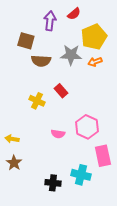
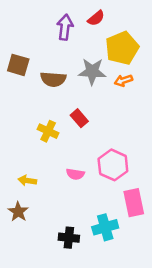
brown square: (26, 41) -> (18, 65), moved
yellow arrow: (12, 139) -> (27, 181), moved
cyan cross: (81, 175) -> (105, 227), turned -30

